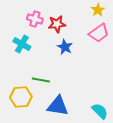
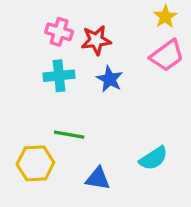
cyan cross: (22, 44) -> (59, 76), moved, turned -36
blue triangle: (58, 106) -> (98, 179), size x0.7
cyan semicircle: (100, 111) -> (153, 158), moved, turned 102

